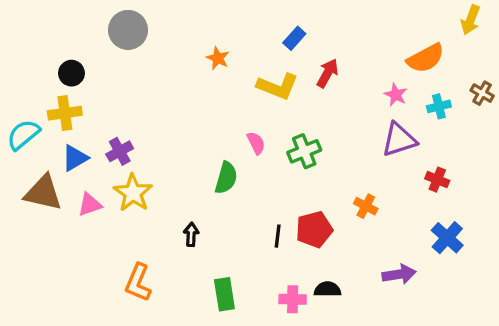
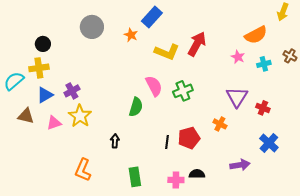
gray circle: (128, 30) -> (92, 27), moved
blue rectangle: (294, 38) -> (152, 17), moved, size x1.5
red arrow: (327, 73) -> (197, 44), size x1.4
purple triangle: (399, 140) -> (237, 97), moved, turned -40
pink semicircle: (256, 143) -> (154, 86), size x1.5
brown triangle: (43, 193) -> (26, 116), size x0.7

